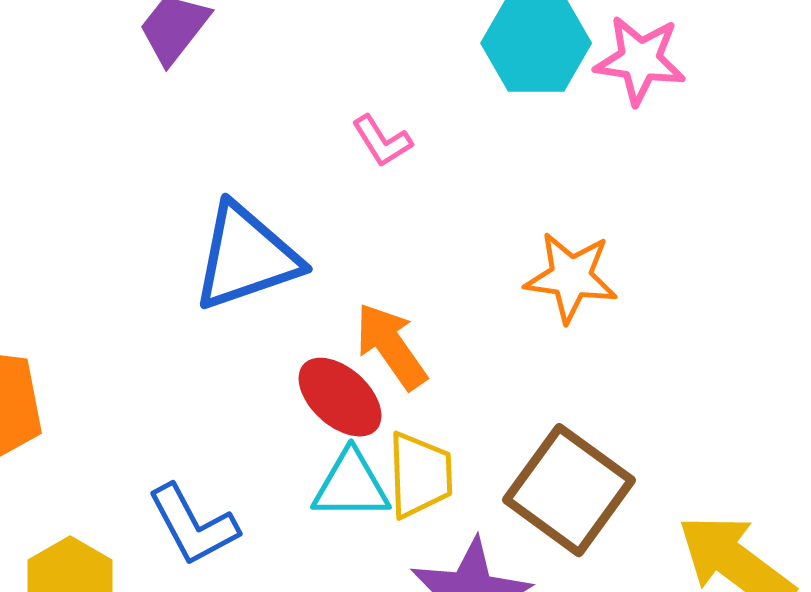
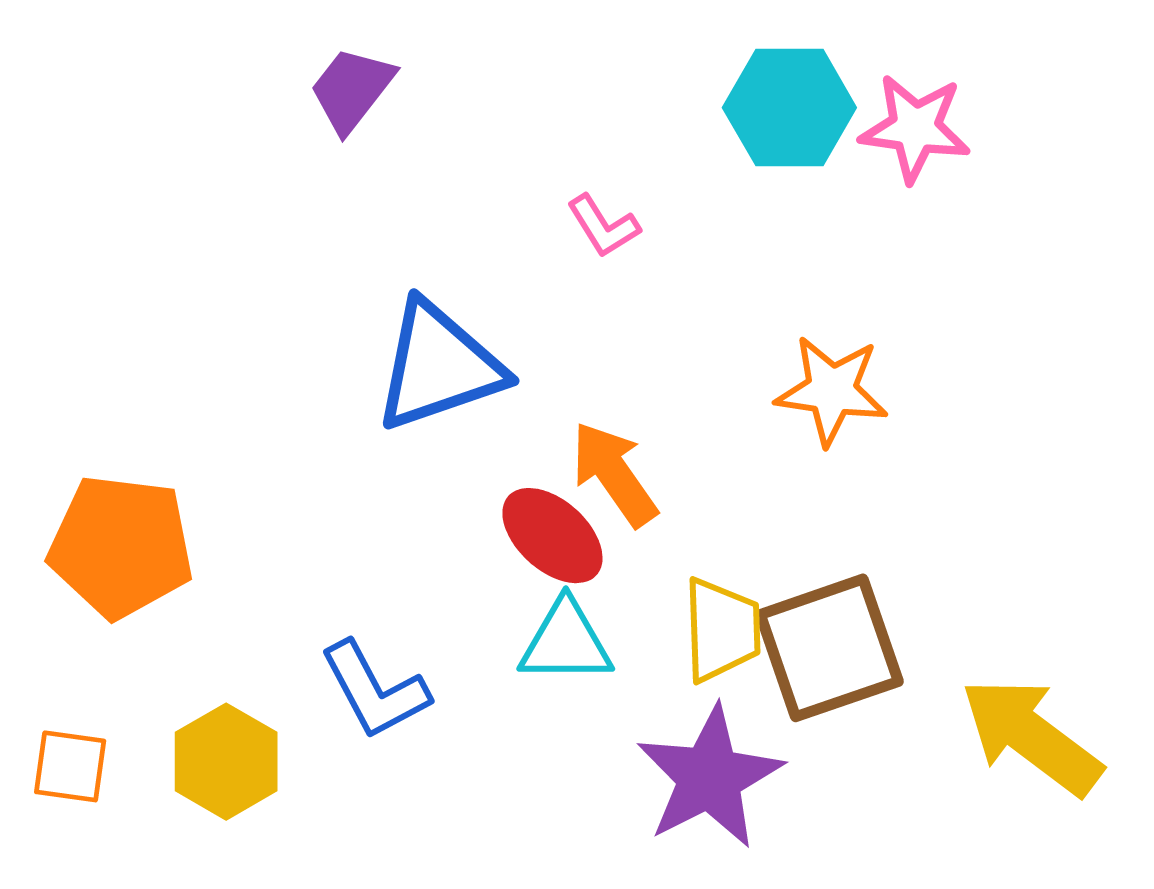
yellow trapezoid: (420, 475) -> (722, 630), moved
brown square: (569, 490) -> (829, 648), turned 35

